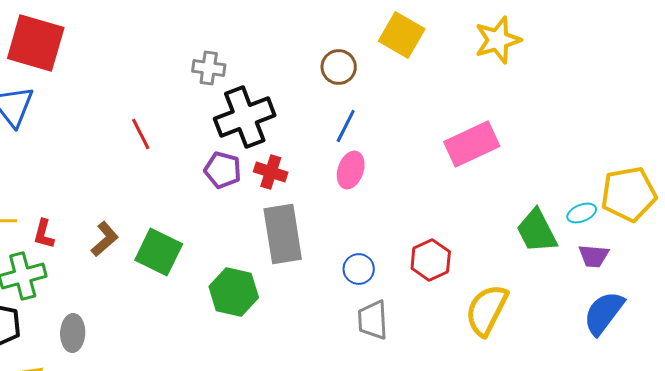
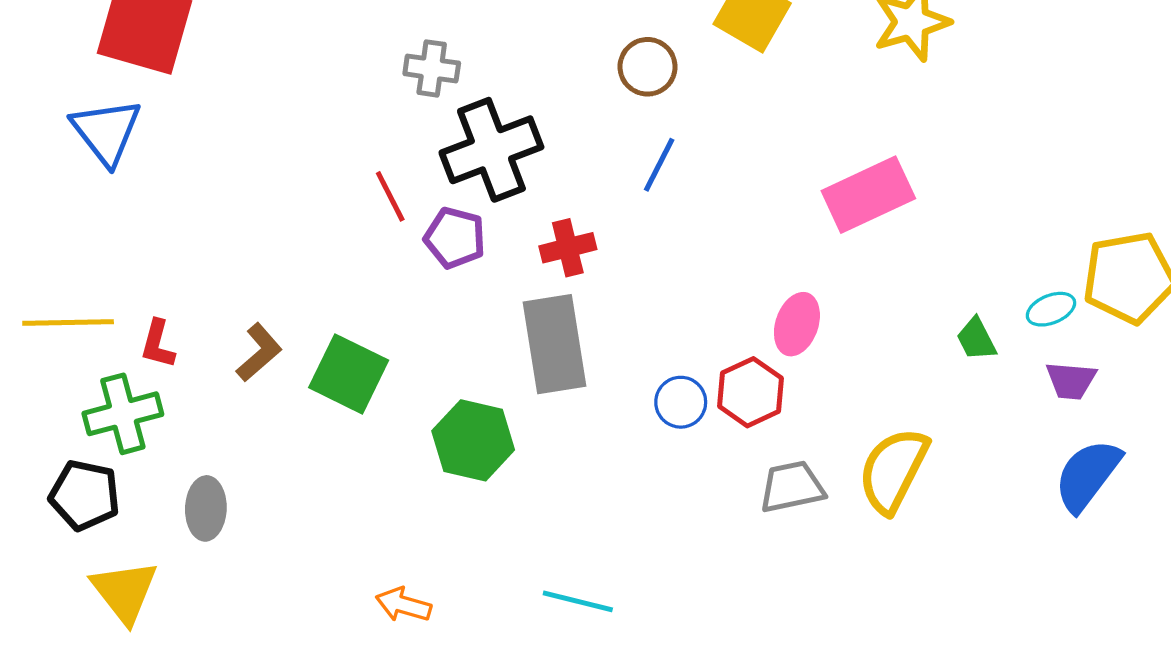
red line: (141, 134) -> (390, 196), moved
pink ellipse: (351, 170) -> (797, 324), moved
red cross: (271, 172) -> (568, 248), moved, turned -32
green trapezoid: (537, 231) -> (976, 339), size x0.6
red hexagon: (431, 260) -> (750, 392), moved
gray trapezoid: (373, 320) -> (792, 487), moved, turned 81

